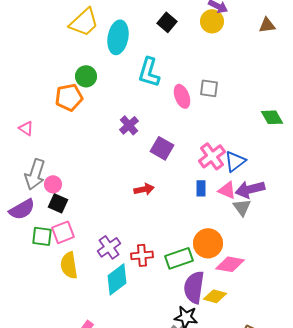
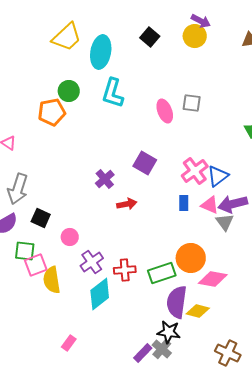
cyan L-shape: (149, 72) -> (113, 93), moved
purple cross: (129, 125) -> (105, 179), moved
pink circle: (53, 184) -> (70, 237), moved
pink square: (63, 232) -> (36, 265), moved

